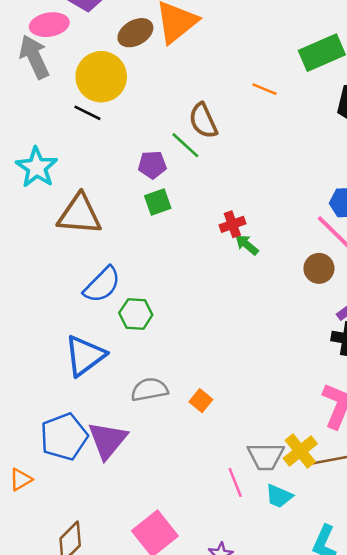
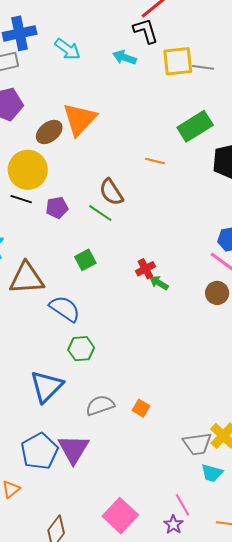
purple pentagon: (152, 165) -> (57, 208), moved
blue semicircle: (102, 285) -> (65, 309), moved, turned -92
pink line: (235, 482) -> (182, 505), moved

